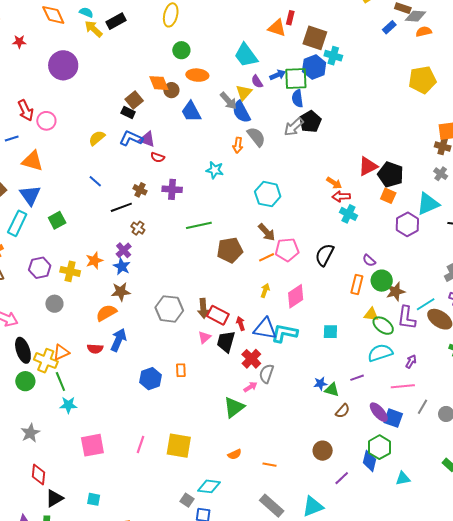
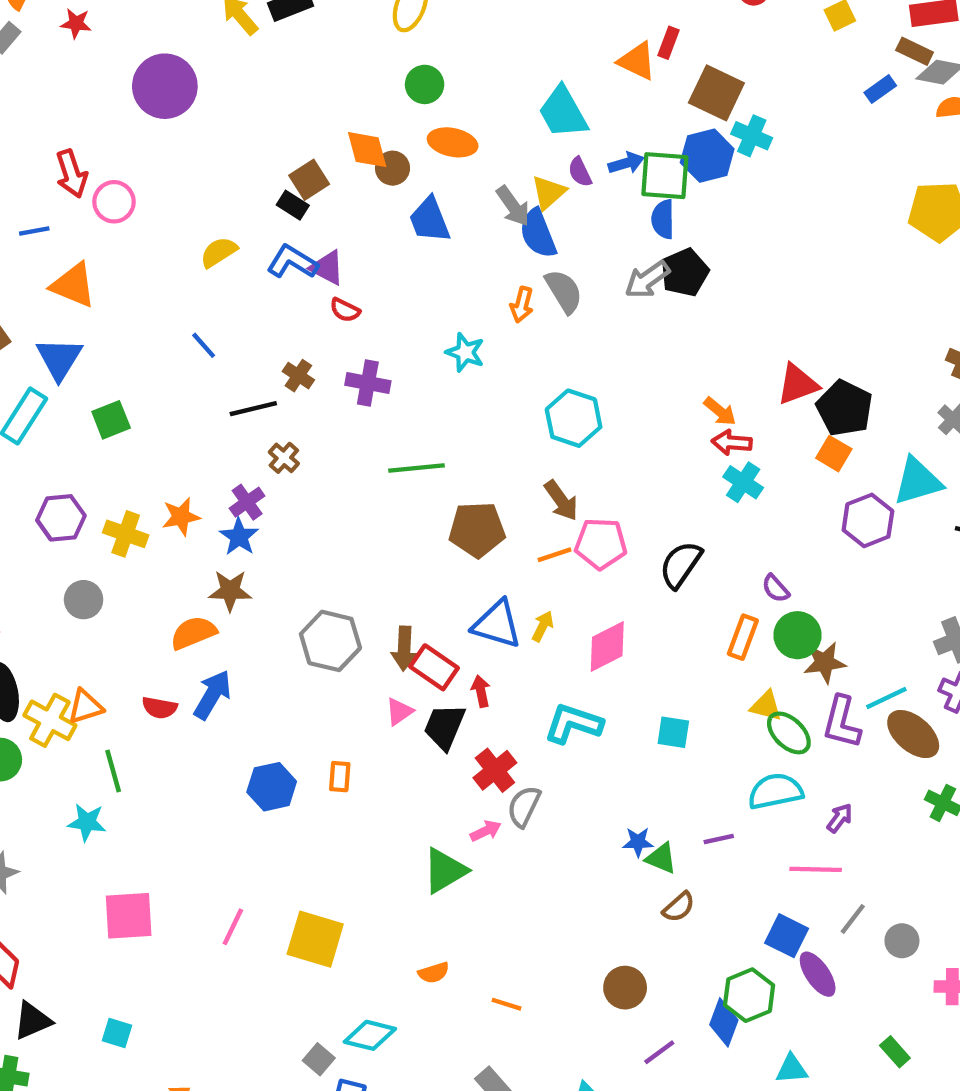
blue triangle: (265, 329) -> (497, 624), moved
green line: (60, 381) -> (113, 771), moved
purple ellipse: (379, 412) -> (818, 974), moved

